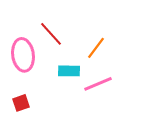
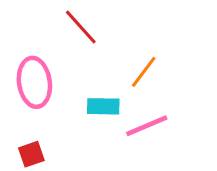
red line: (51, 34) -> (81, 27), moved

